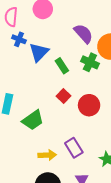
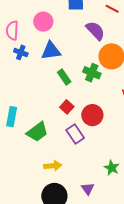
purple semicircle: (83, 34) -> (95, 31), moved
blue triangle: (39, 52) -> (51, 51), moved, turned 40
purple rectangle: (74, 148) -> (75, 134), moved

